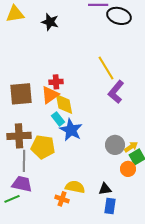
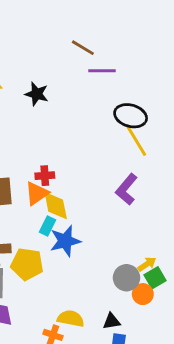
black ellipse: (119, 16) -> (131, 116), moved
yellow line: (106, 68) -> (136, 140), moved
cyan rectangle: (58, 119) -> (48, 226), turned 64
blue star: (71, 130) -> (65, 241), turned 30
gray circle: (115, 145) -> (126, 278), moved

